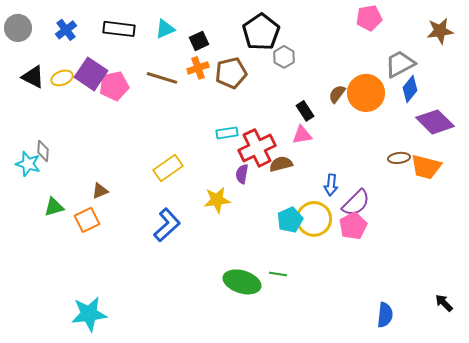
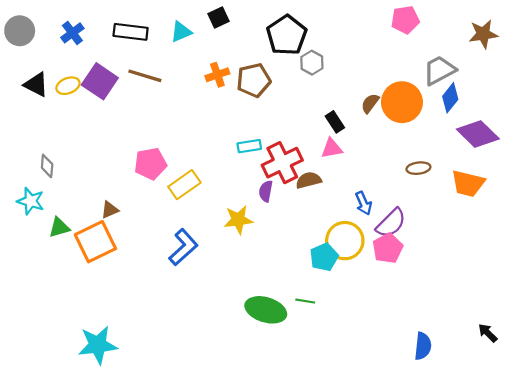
black square: (199, 41) -> (218, 18), moved
brown line: (162, 78) -> (145, 76), moved
pink pentagon: (114, 86) -> (150, 164), moved
brown ellipse: (399, 158) -> (418, 168), moved
cyan star: (28, 164) -> (31, 201), moved
blue arrow: (331, 185) -> (364, 203), turned -30
orange square: (87, 220) -> (95, 242), size x1.5
cyan pentagon: (290, 220) -> (324, 257), moved

